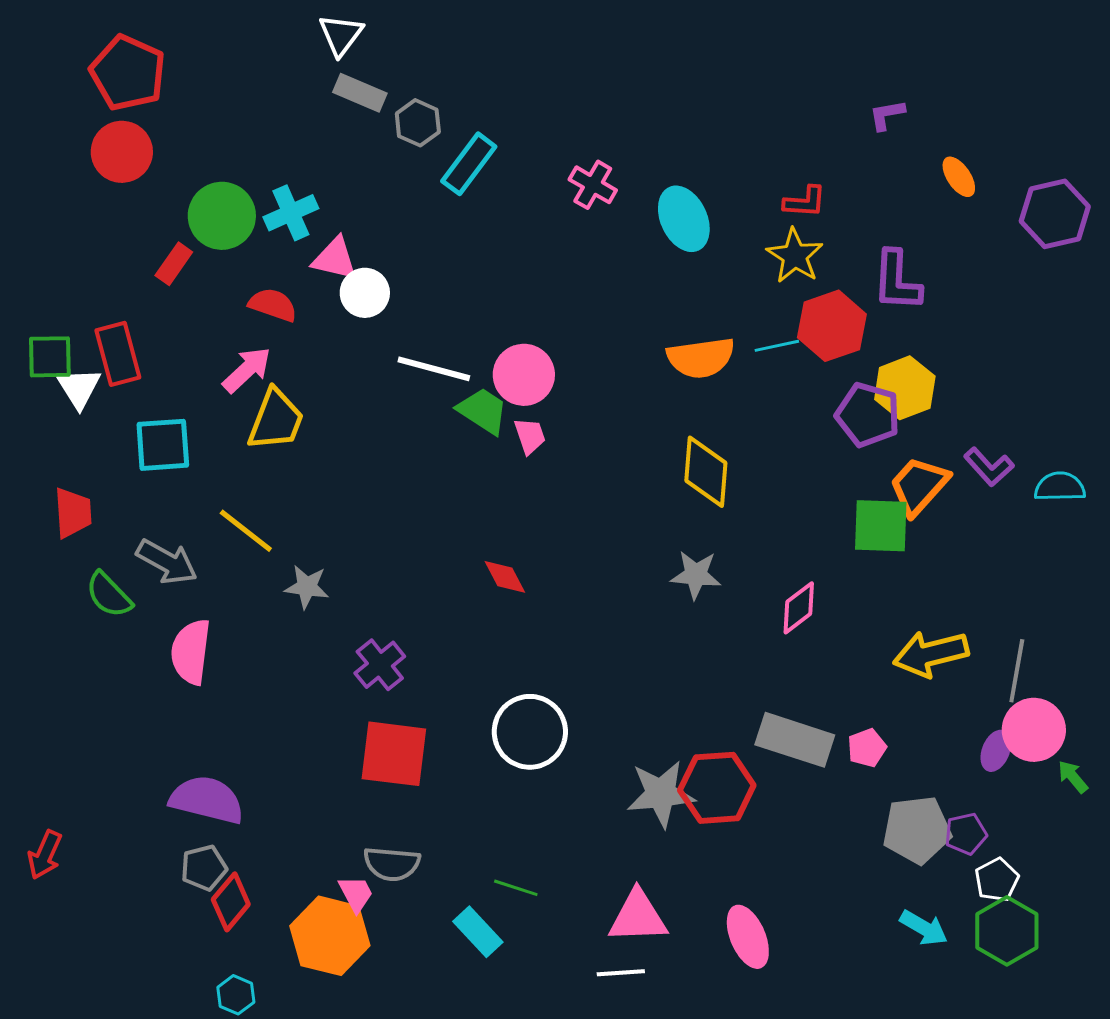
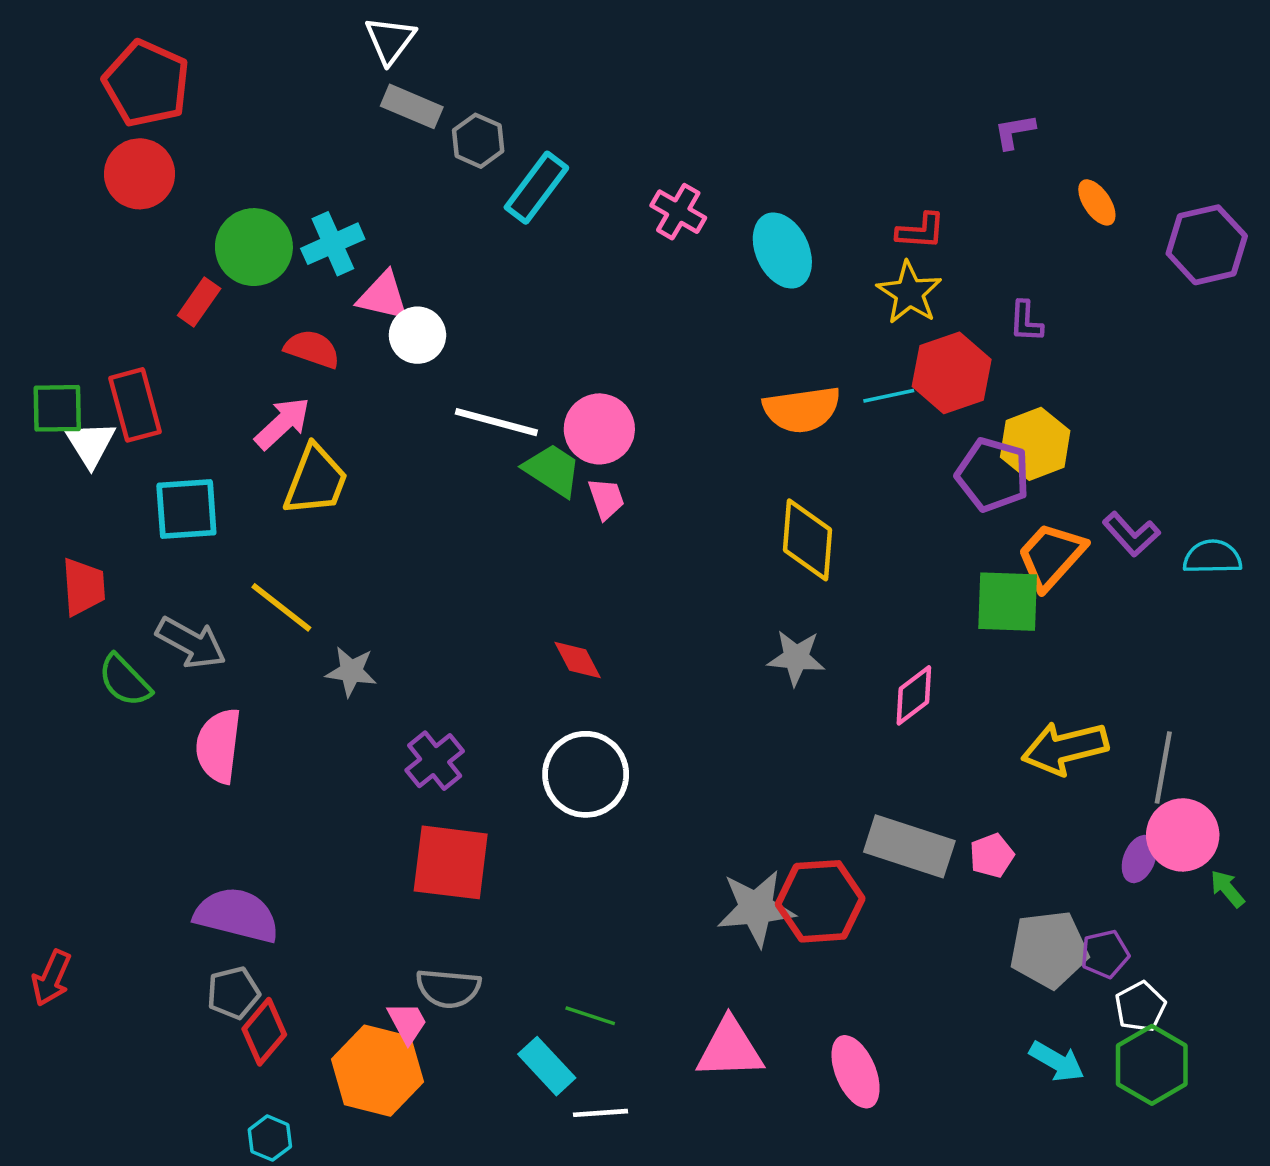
purple L-shape: (897, 281) -> (1026, 321), size x0.6
white circle: (530, 732) -> (586, 774), moved
white line: (621, 973) -> (600, 1113), moved

